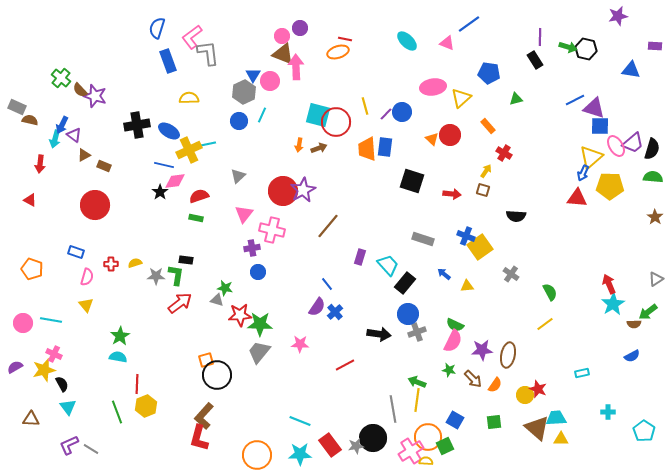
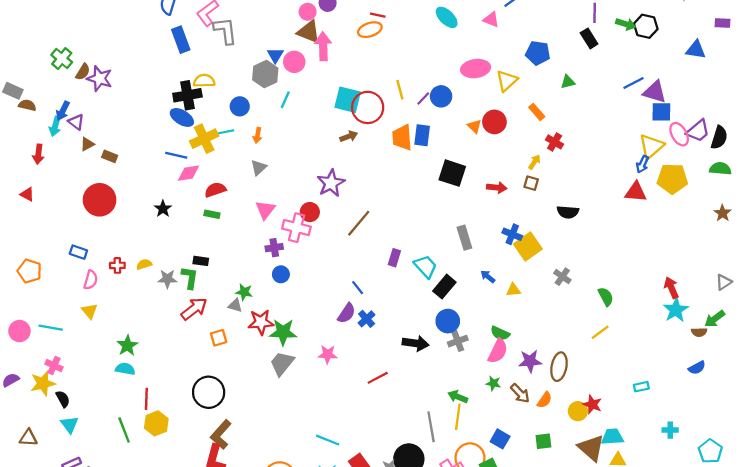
brown semicircle: (80, 90) -> (83, 72), turned -105
blue circle: (239, 121) -> (240, 106), moved
black cross: (137, 125) -> (187, 95), moved
orange arrow: (299, 145) -> (258, 135), moved
red circle: (283, 191) -> (310, 212), moved, size x0.6
black star: (160, 192) -> (163, 209), moved
gray rectangle: (423, 239) -> (464, 238), turned 55
orange square: (206, 360) -> (219, 338), moved
black circle: (217, 375) -> (209, 392), moved

